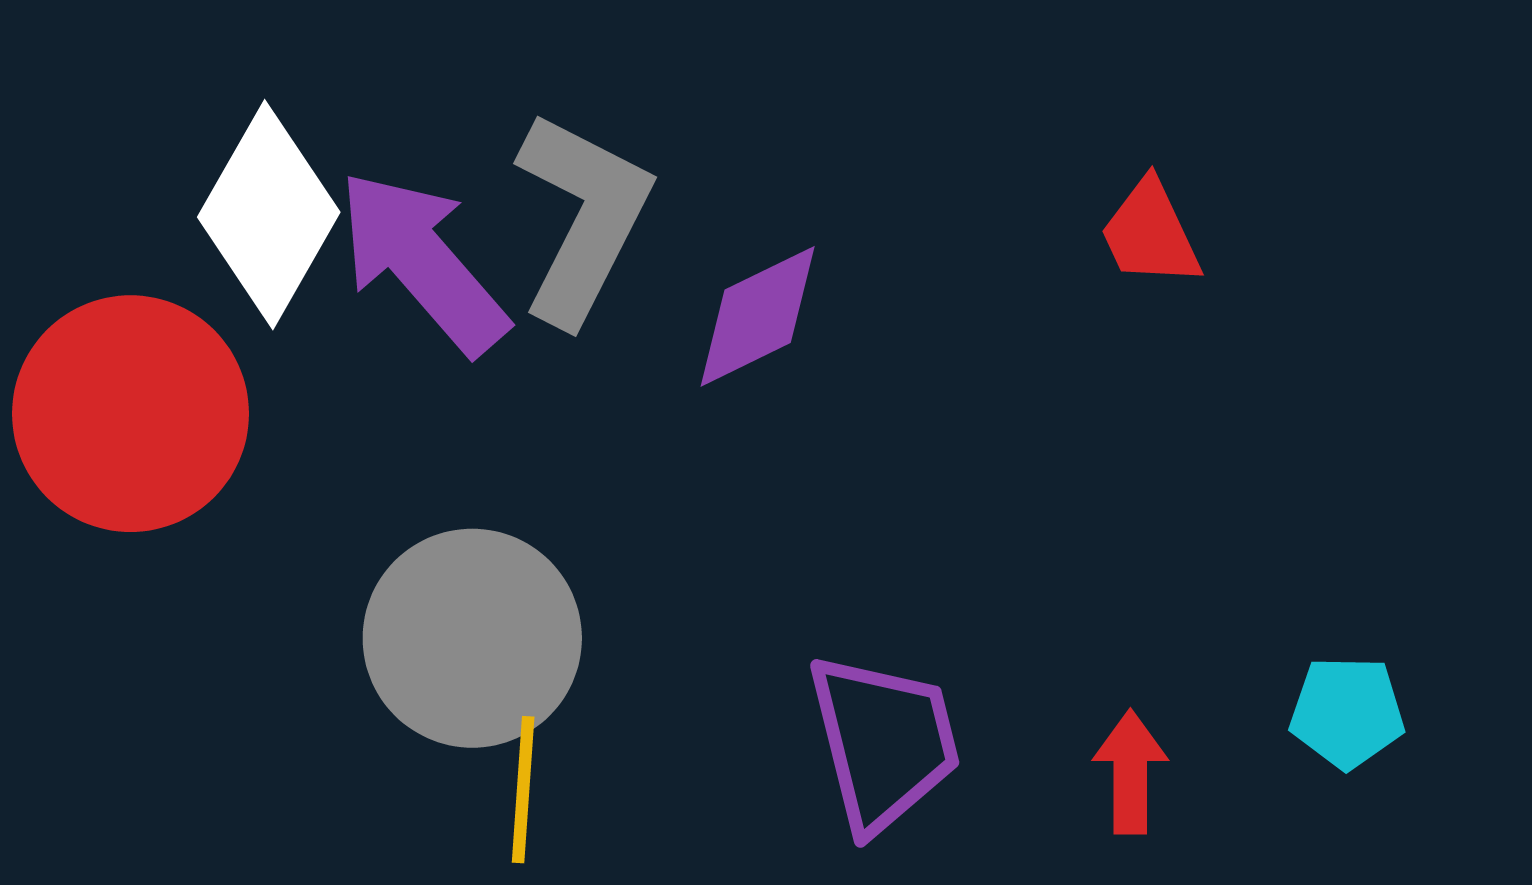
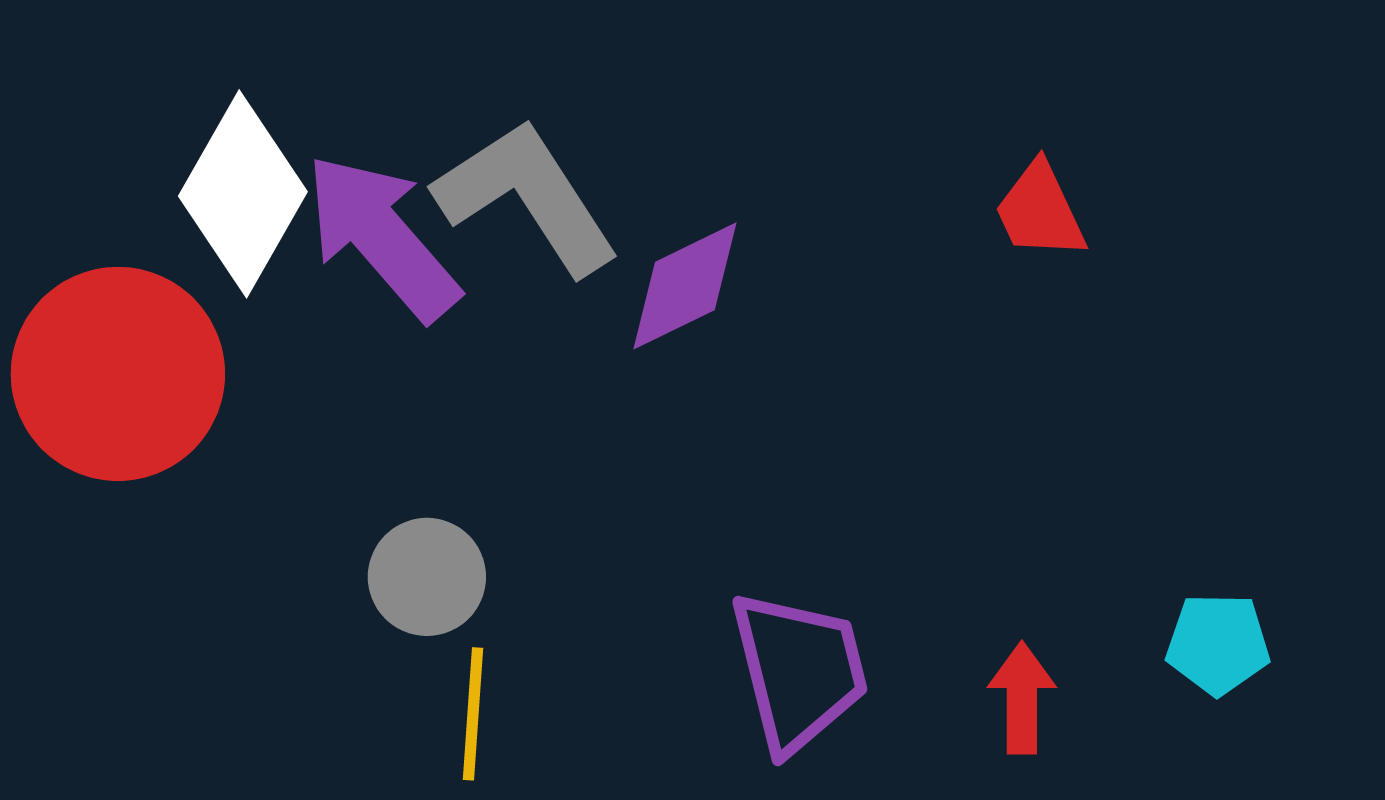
gray L-shape: (583, 218) -> (527, 197), turned -60
gray circle: (472, 638) -> (427, 577), size x0.6

